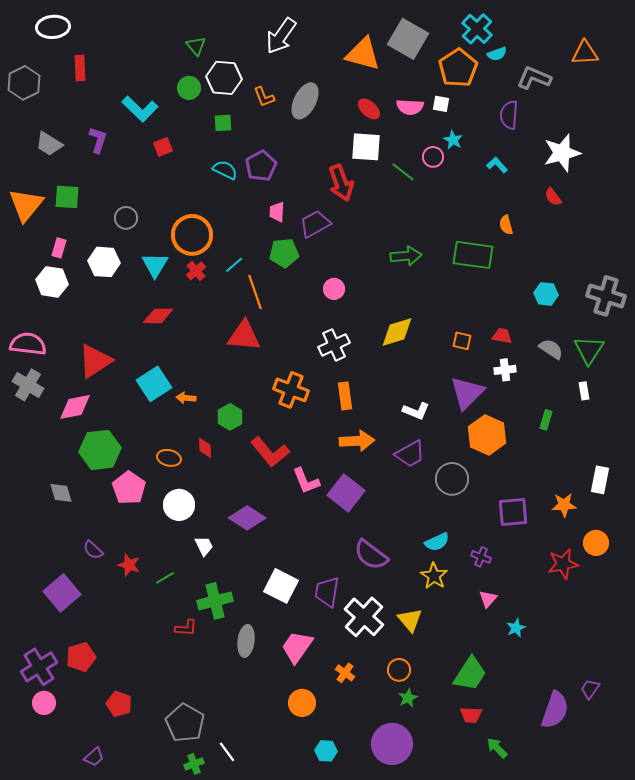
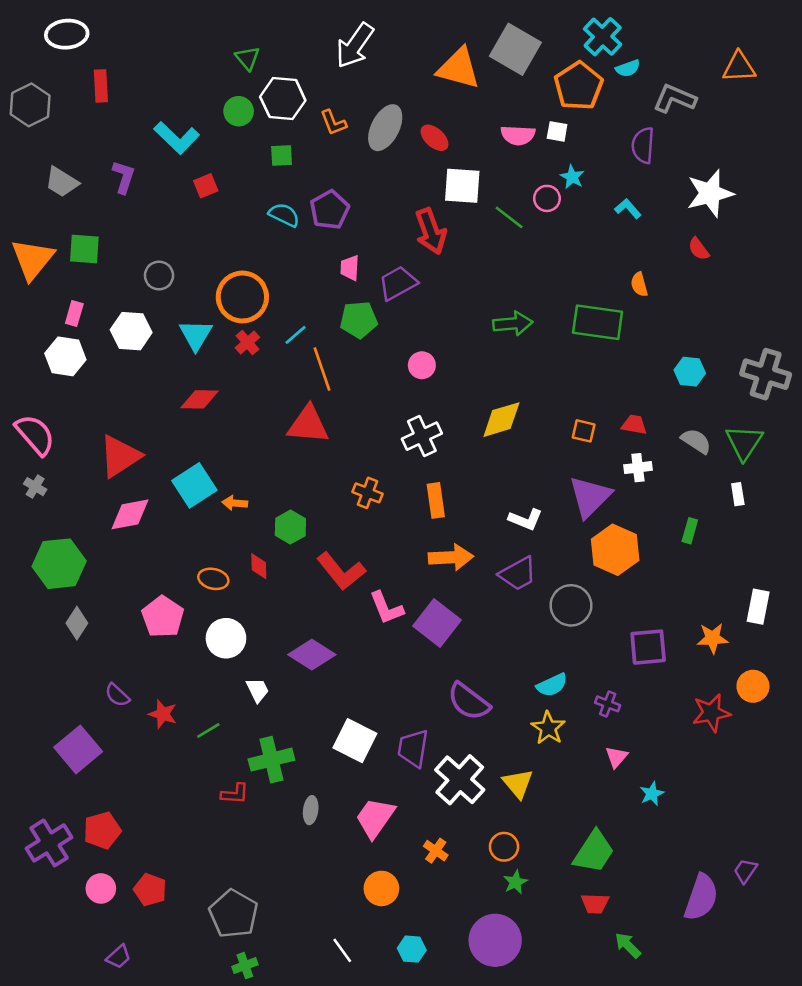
red ellipse: (369, 109) -> (434, 138), moved
pink semicircle: (28, 344) -> (35, 435), turned 42
gray cross: (28, 385) -> (35, 487), size x0.6
orange cross: (291, 390) -> (368, 493), size x0.7
pink diamond: (75, 407) -> (130, 514), moved
green hexagon: (100, 450) -> (59, 564), moved
gray diamond: (61, 493) -> (77, 623), turned 50
gray ellipse: (246, 641) -> (311, 810), size x0.7
pink circle: (44, 703) -> (101, 888), moved
white line: (227, 752) -> (342, 950), moved

